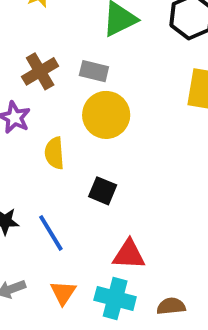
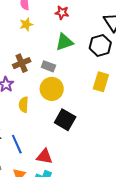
black square: (103, 191) -> (65, 120), moved, size x1.5
red triangle: (129, 255) -> (45, 157), moved

